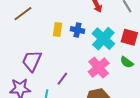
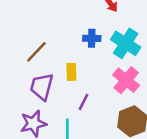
brown line: (23, 14) -> (36, 52), moved
yellow rectangle: (58, 29) -> (71, 72), moved

